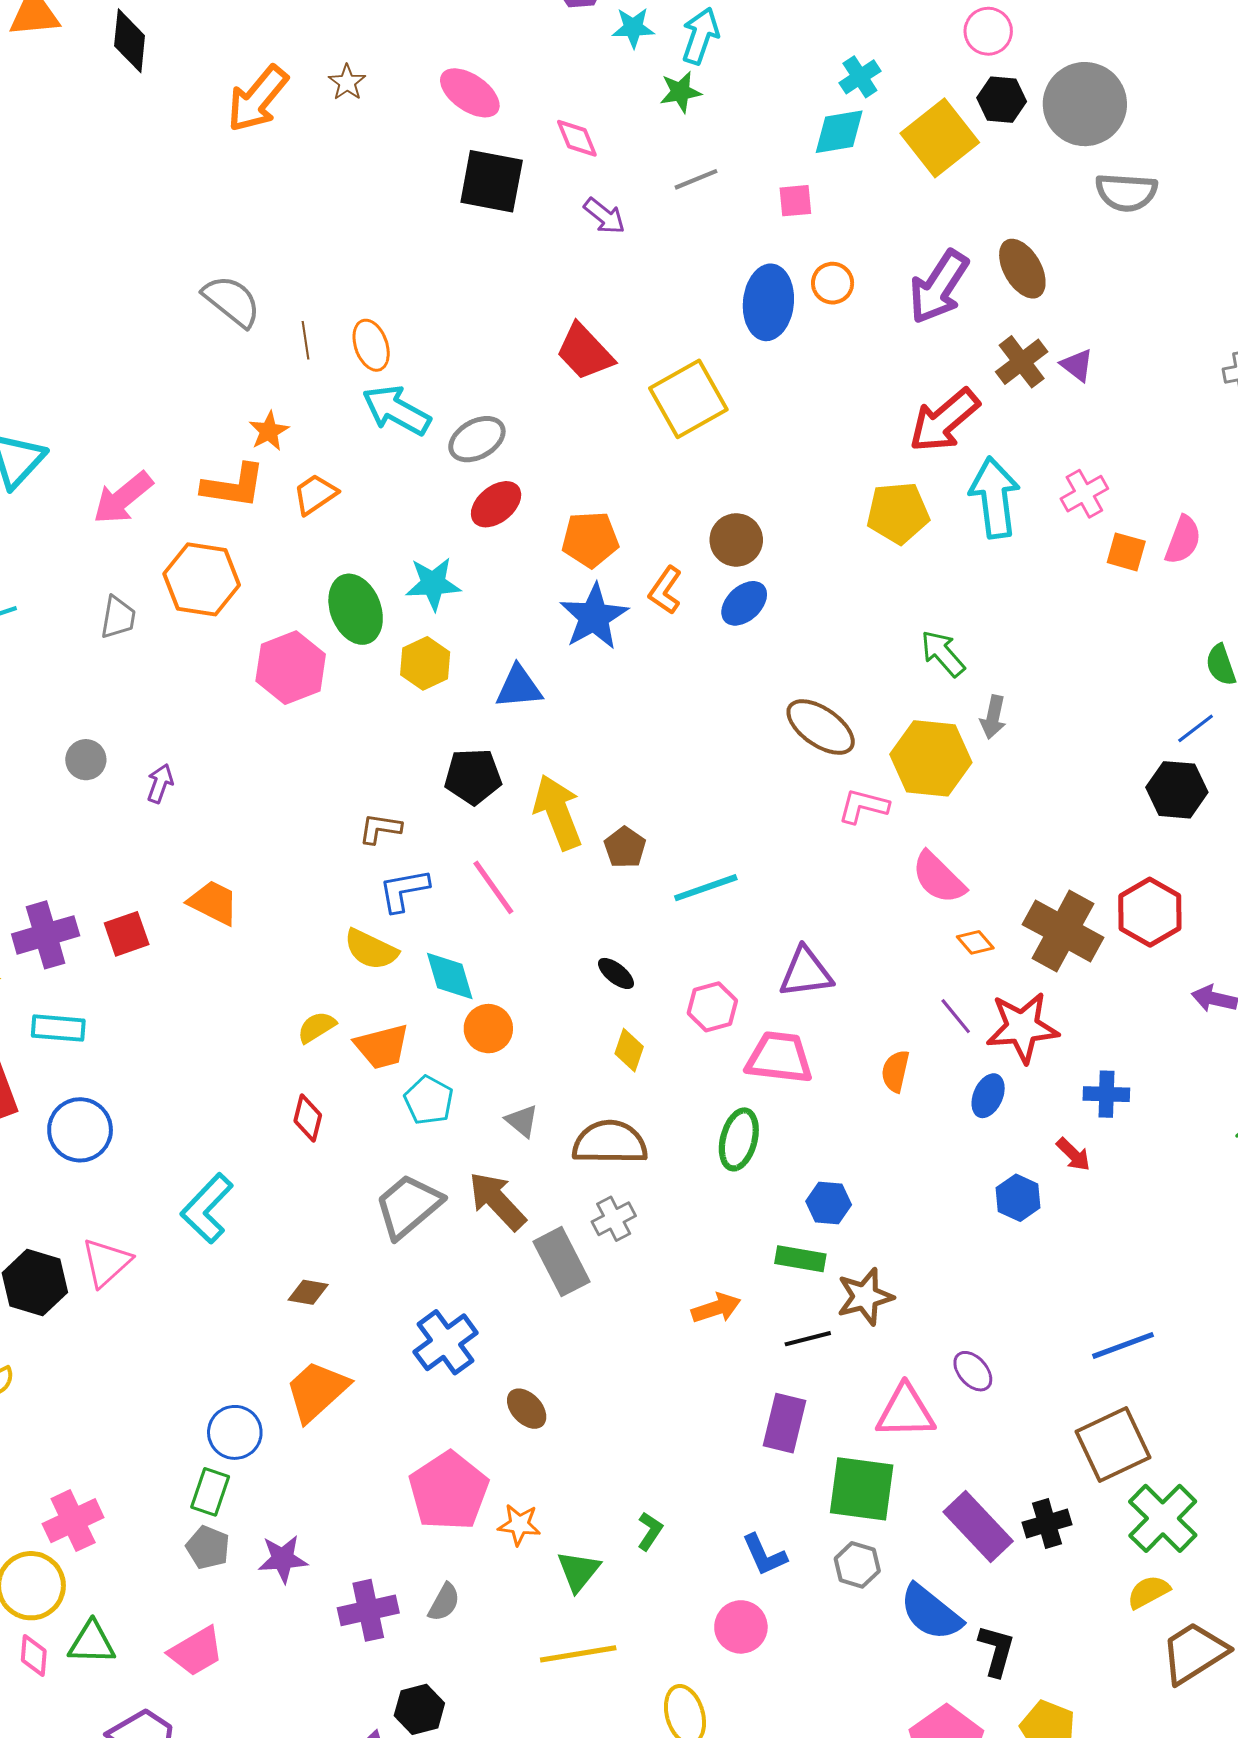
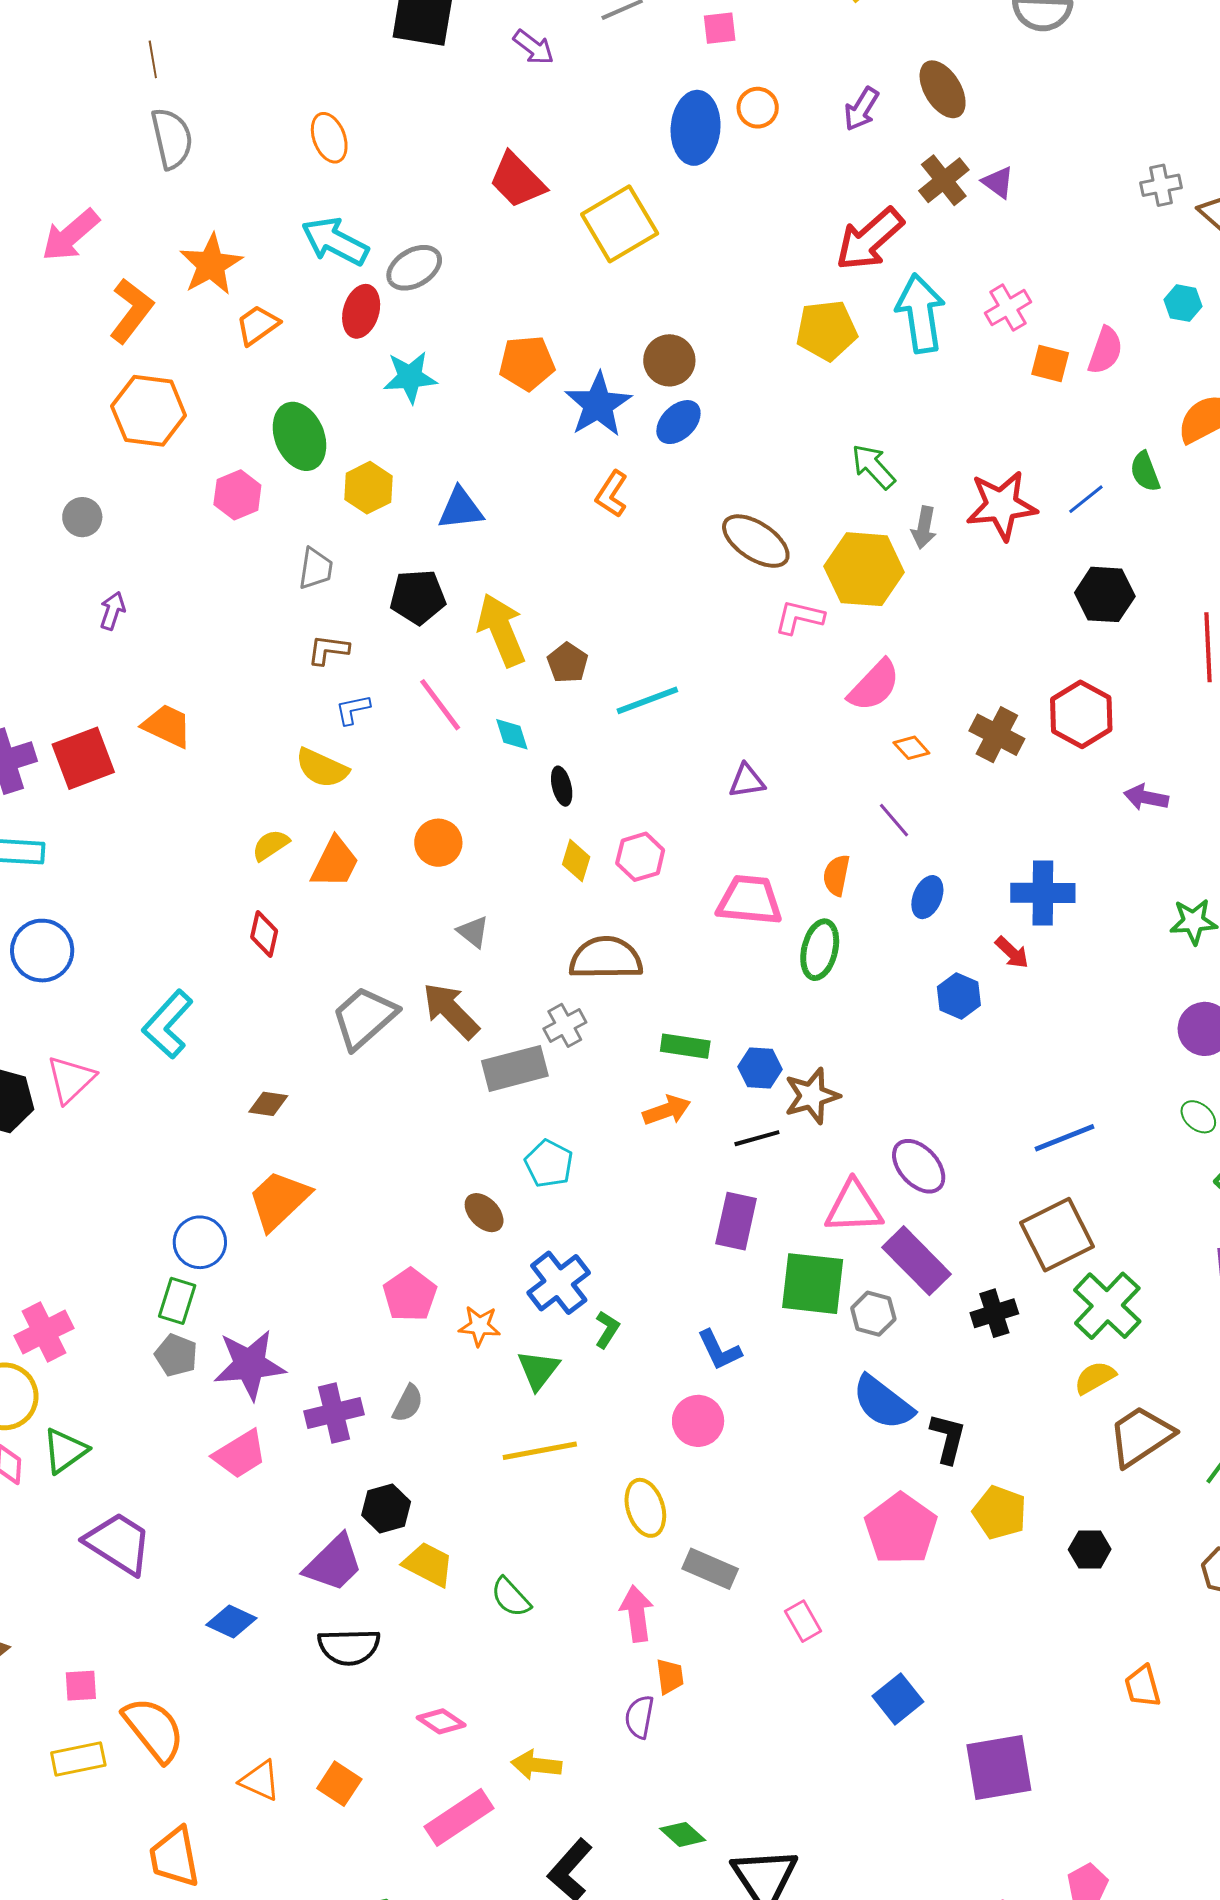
purple arrow: (939, 287) -> (861, 109), size x0.6
gray semicircle: (232, 301) -> (172, 138), turned 40
brown line: (306, 340) -> (153, 59), moved
orange ellipse: (371, 345) -> (329, 138), moved
orange star: (269, 431) -> (211, 265), size x1.6
orange L-shape: (234, 486) -> (131, 311), moved, turned -60
pink arrow: (123, 498) -> (70, 235), moved
red ellipse: (496, 504) -> (361, 311), moved, turned -33
cyan star: (433, 584) -> (410, 377), moved
orange L-shape: (665, 590) -> (612, 494), moved
gray trapezoid: (118, 617) -> (316, 569), moved
blue star: (594, 617) -> (598, 405), moved
pink hexagon: (291, 668) -> (237, 495), size x0.7
blue line: (1196, 728) -> (1086, 499), moved
gray circle: (86, 760) -> (82, 517), moved
pink semicircle: (938, 878) -> (874, 685), turned -90
blue L-shape: (404, 890) -> (353, 710), size x0.7
brown cross: (1063, 931) -> (997, 735), size x0.7
red square: (127, 934) -> (83, 758), size x1.4
purple triangle: (806, 972) -> (747, 781), size x0.7
black ellipse: (616, 973) -> (562, 786), turned 39
cyan diamond: (450, 976) -> (512, 734), moved, size x0.7
pink hexagon: (712, 1007) -> (640, 857), moved
red star: (1022, 1027) -> (1001, 505), moved
orange trapezoid: (382, 1047) -> (335, 863), turned -48
pink trapezoid: (779, 1058) -> (750, 900), moved
blue cross: (1106, 1094) -> (1043, 893), size x1.4
cyan pentagon: (429, 1100) -> (549, 1164), moved
green ellipse: (739, 1139) -> (820, 950), moved
brown semicircle: (610, 1143) -> (606, 958), moved
blue hexagon: (829, 1203) -> (760, 1068), moved
green rectangle: (800, 1259) -> (685, 1046), moved
gray rectangle: (562, 1262) -> (515, 1068), turned -76
blue cross: (446, 1342) -> (559, 1283), moved
purple ellipse: (973, 1371) -> (919, 1166), size x1.4
pink pentagon: (449, 1491) -> (410, 1295), size x0.7
purple rectangle: (978, 1526) -> (916, 1261), moved
purple star: (283, 1559) -> (250, 1365), size x1.5
gray hexagon: (857, 1565) -> (873, 1314), moved
green triangle: (92, 1643) -> (65, 1451), turned -36
pink trapezoid: (196, 1651) -> (240, 1454), moved

